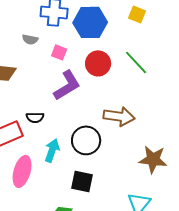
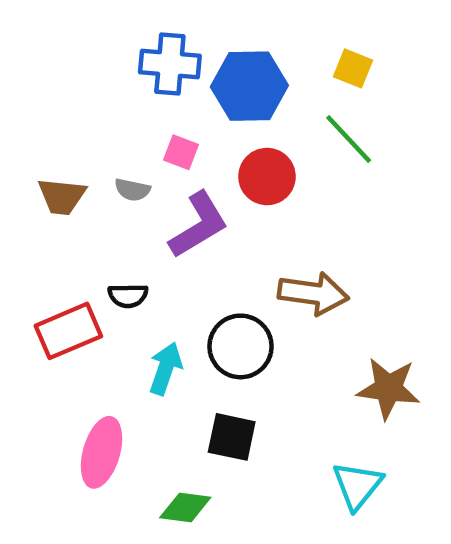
gray semicircle: (30, 39) -> (132, 190), moved
green line: (136, 62) -> (349, 139), moved
pink ellipse: (22, 171) -> (101, 452), moved

